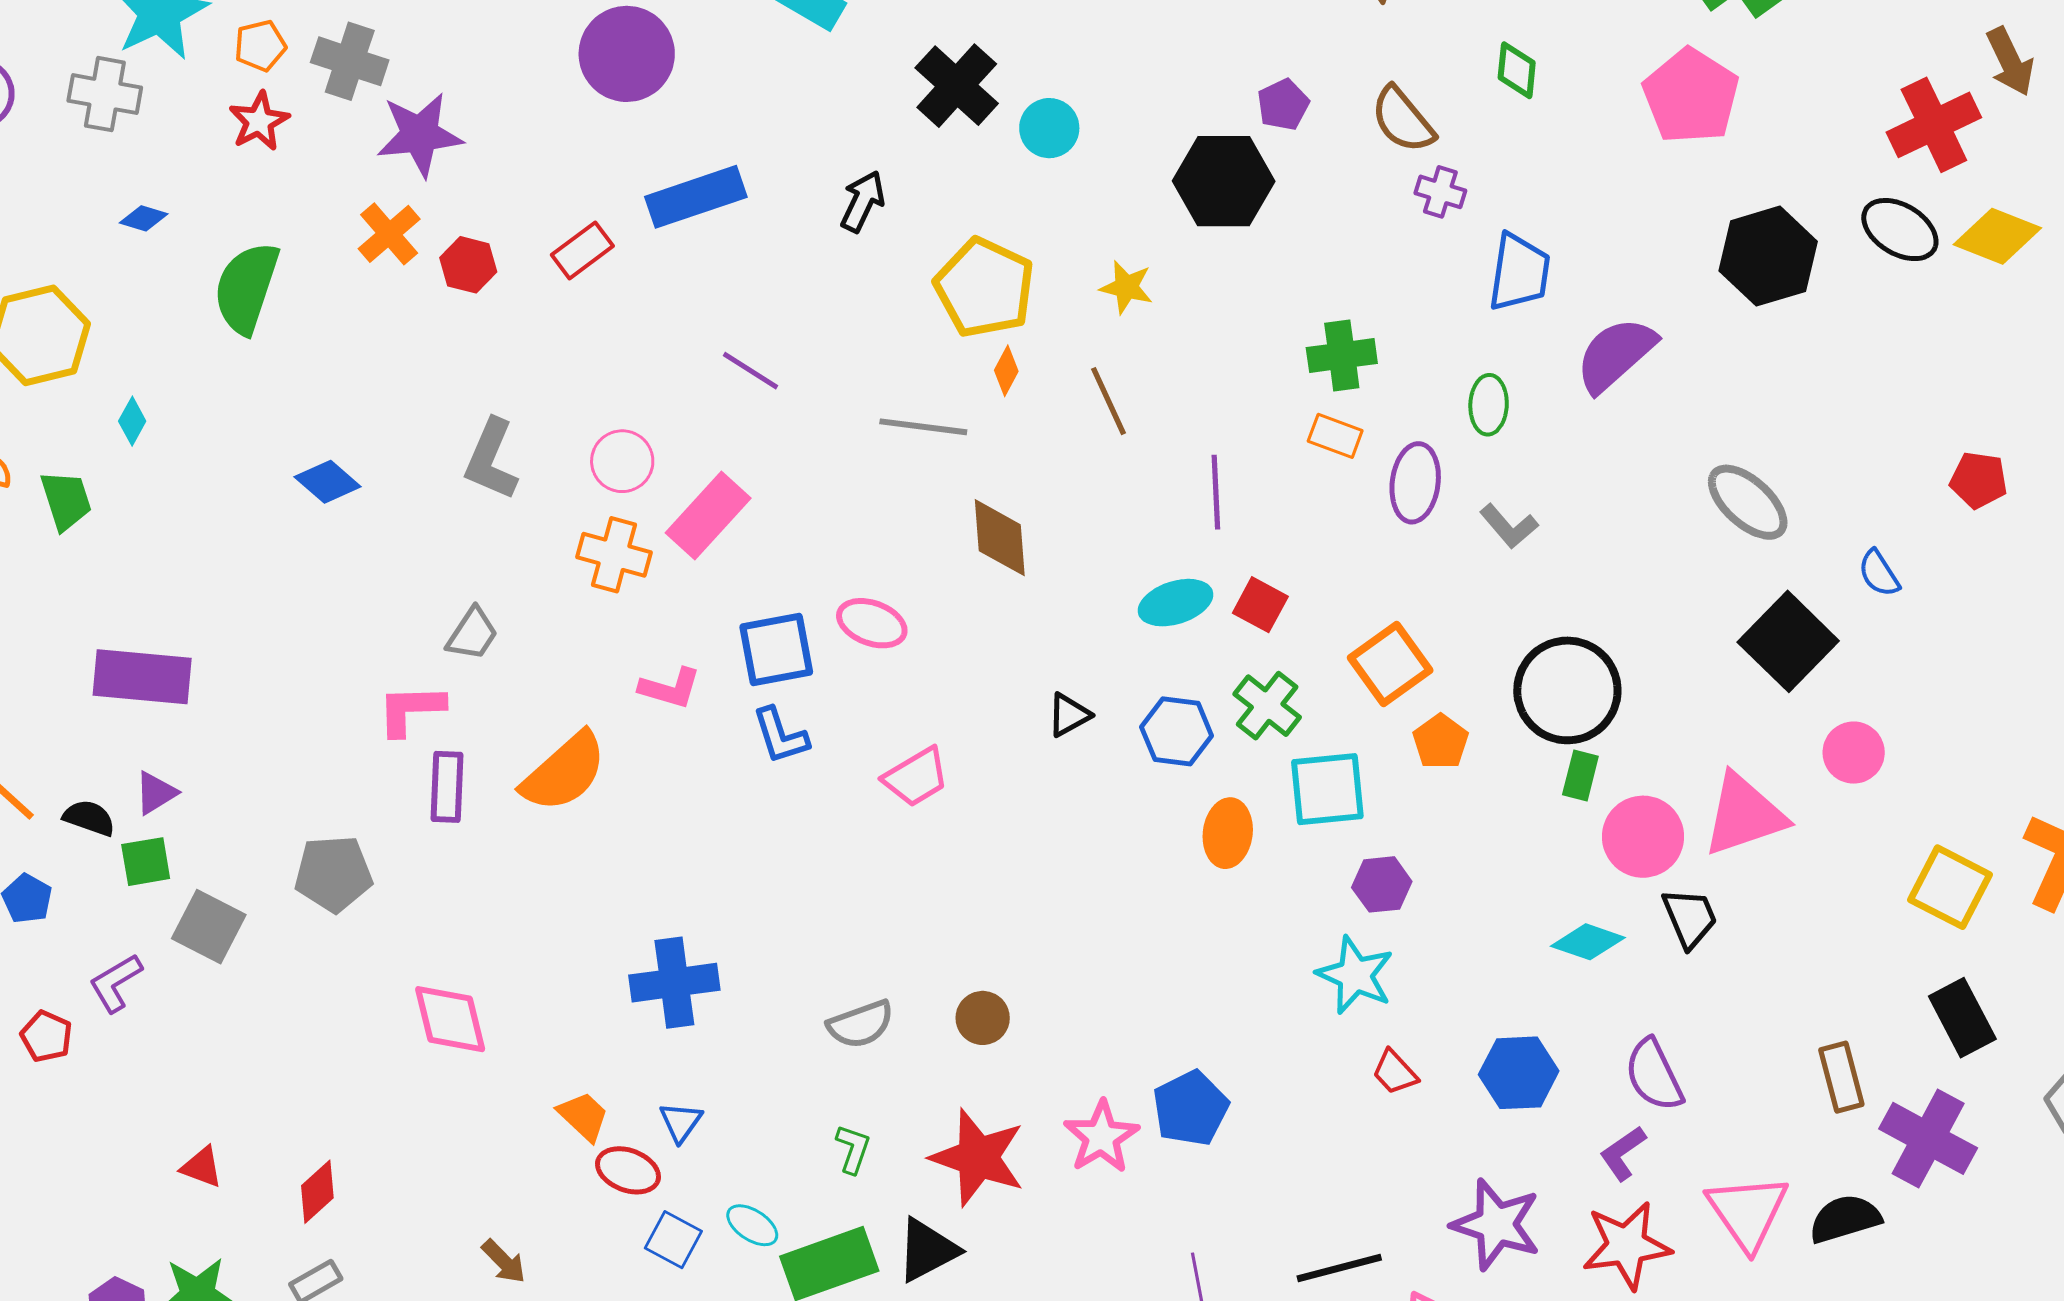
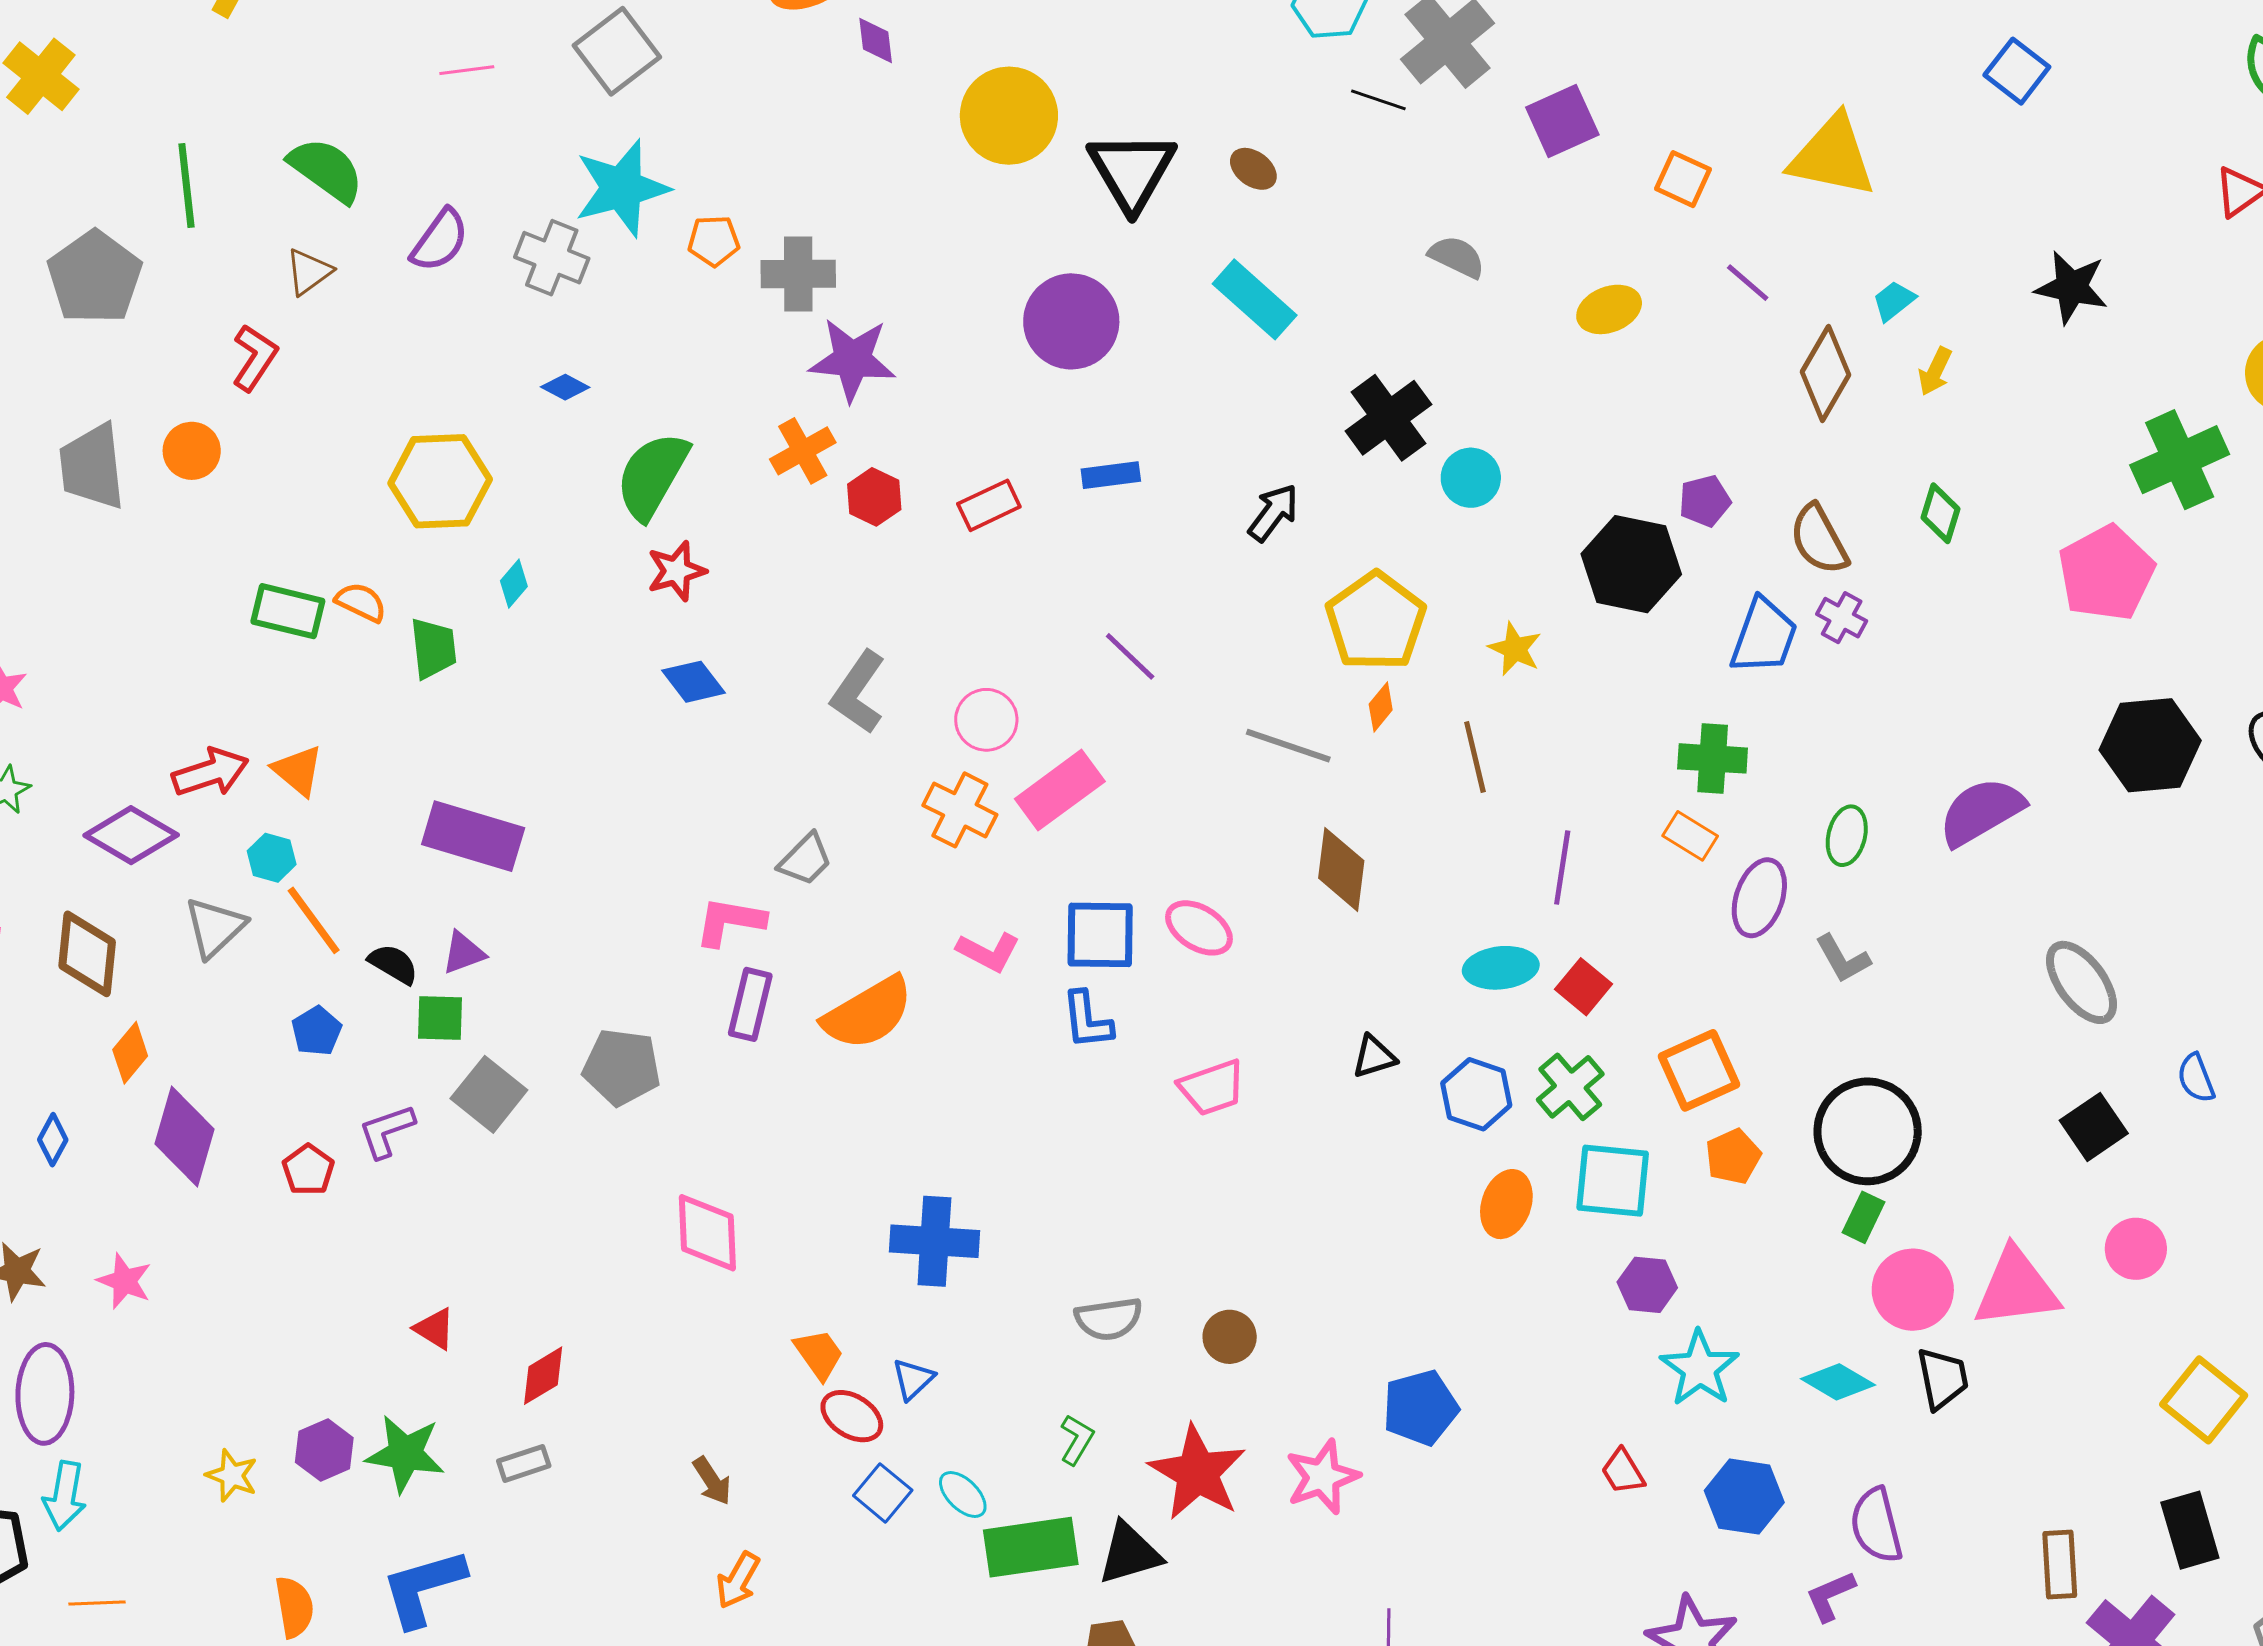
gray cross: (350, 61) -> (798, 274), turned -30
red star: (259, 121) -> (676, 571), moved
blue rectangle: (696, 197) -> (1111, 475), size x0.6
blue trapezoid: (1519, 272) -> (1764, 636), moved
black square: (1788, 641) -> (2094, 1127), size x0.7
cyan star: (1355, 975) -> (1700, 1368), moved
blue pentagon: (1191, 1108) -> (1420, 1408), moved

